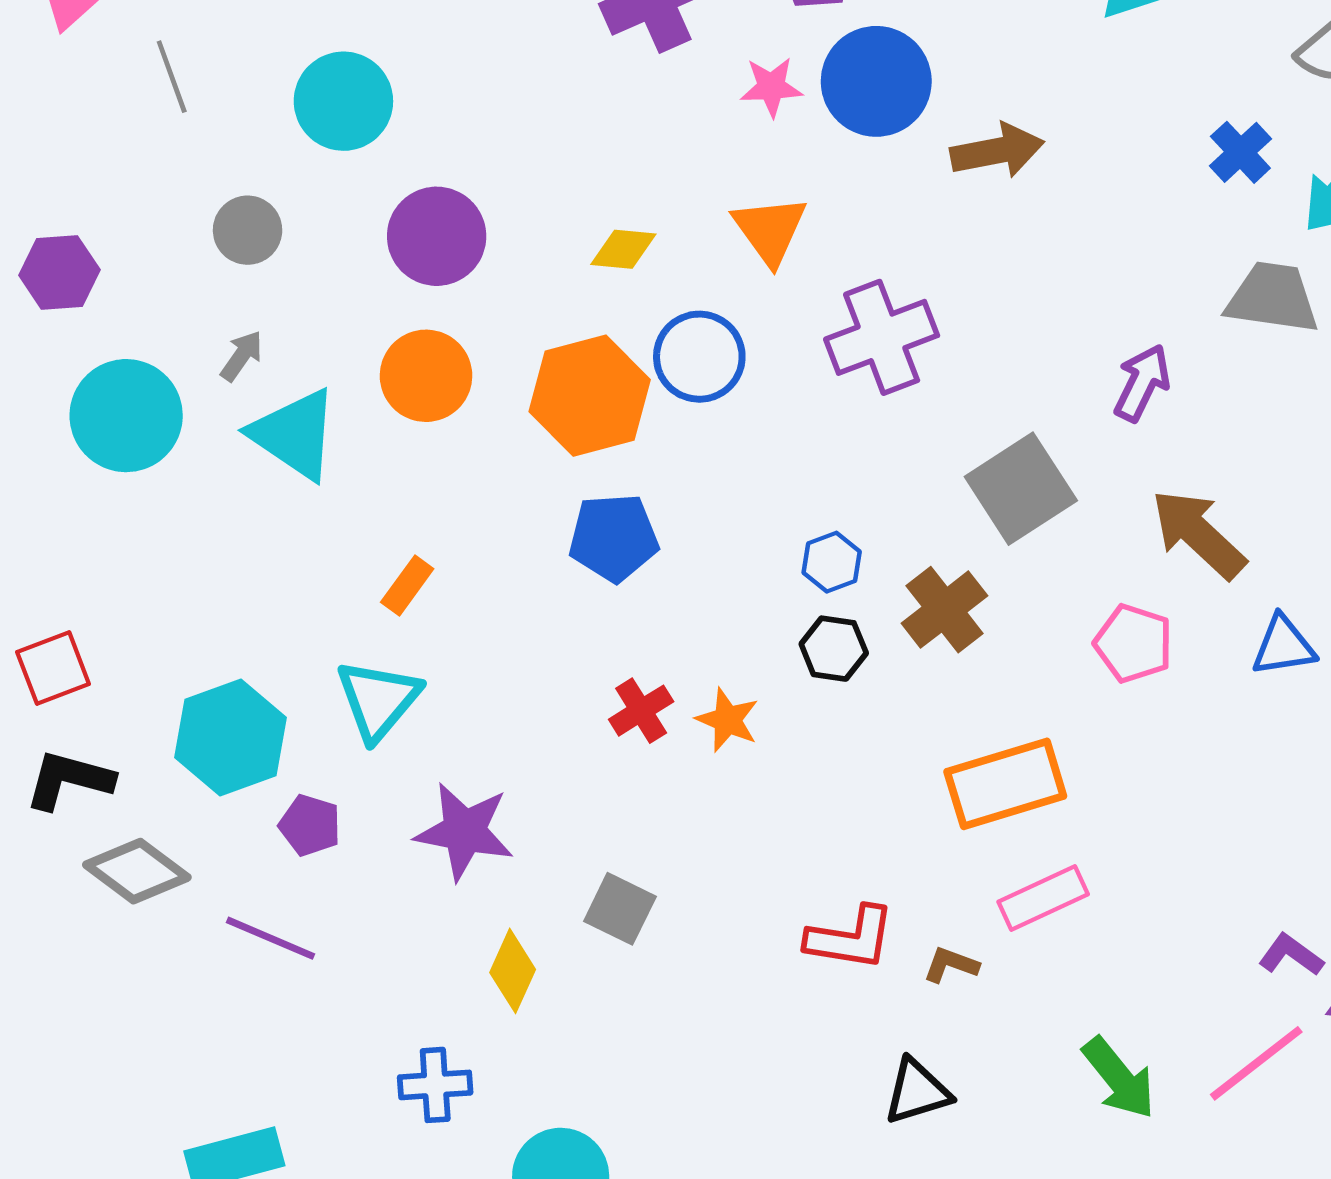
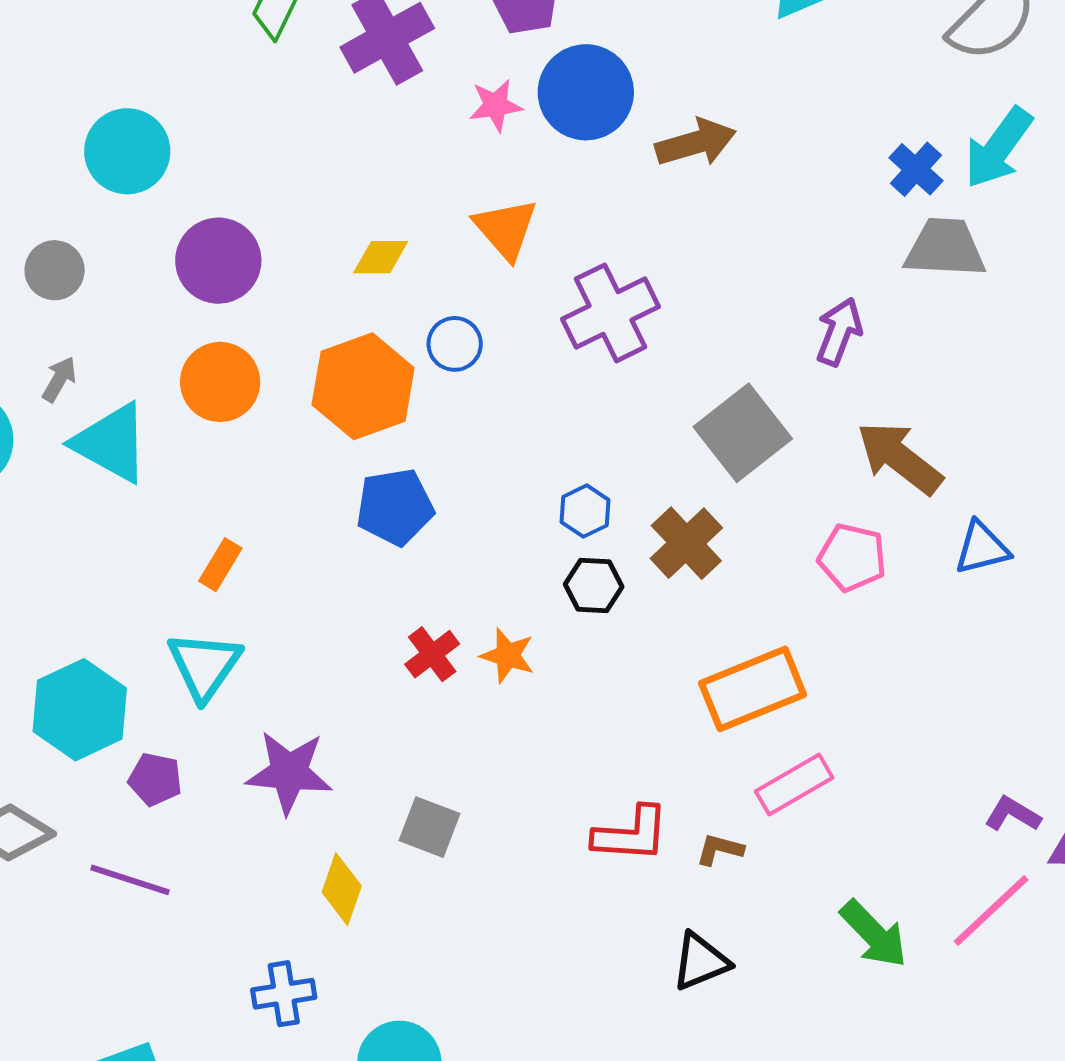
blue cross: (1240, 152) -> (916, 169), moved
blue circle: (699, 357) -> (455, 344), size x0.7

